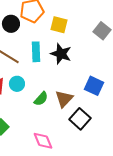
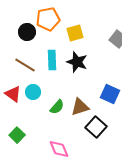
yellow square: (59, 25) -> (75, 33), turned -30
brown triangle: (64, 99) -> (80, 107), turned 30

